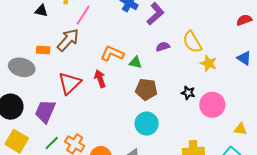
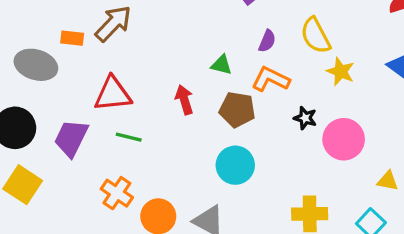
purple semicircle: (163, 47) -> (267, 41), turned 128
orange L-shape: (112, 54) -> (271, 79), moved
red arrow: (100, 79) -> (184, 100), moved
red triangle: (70, 83) -> (113, 94), turned 35
green line: (52, 143) -> (129, 137), moved, turned 56

